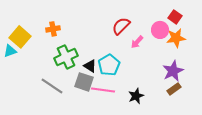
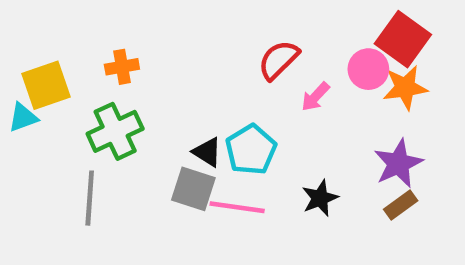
red square: (175, 17) -> (403, 39), size x1.6
yellow square: (20, 37) -> (46, 85), turned 30
green cross: (66, 57) -> (115, 131), moved
gray line: (52, 86) -> (90, 198), moved, turned 60
black star: (136, 96) -> (320, 198), moved

